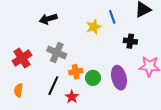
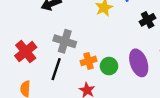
black cross: (130, 41) -> (148, 20), turned -32
black line: (53, 86) -> (56, 69), moved

